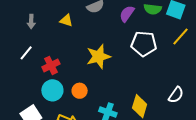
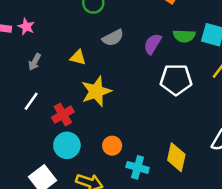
gray arrow: (31, 22) -> (35, 62), turned 32
yellow star: (98, 57) -> (96, 91), moved
orange circle: (80, 91) -> (112, 146), moved

